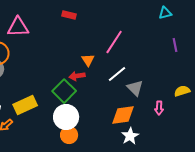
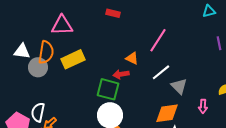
orange triangle: (88, 60) -> (132, 58), turned -32
green square: (64, 91) -> (108, 89), turned -30
yellow rectangle: (25, 105) -> (73, 59), moved

